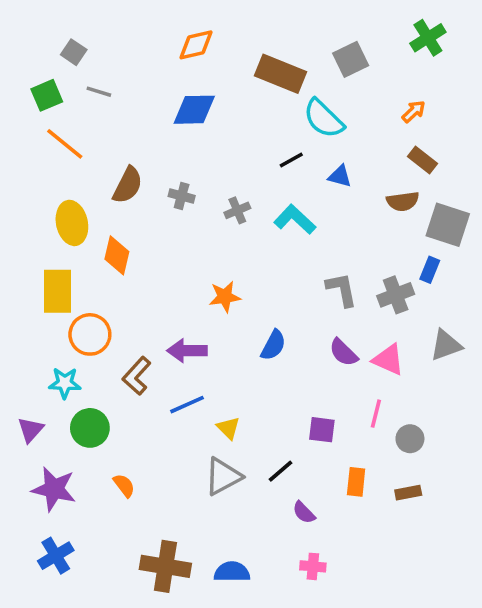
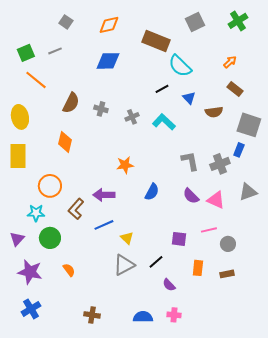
gray square: (74, 52) -> (66, 22), moved
gray square: (351, 59) -> (195, 22), moved
gray line: (99, 92) -> (55, 51), turned -40
blue triangle: (340, 176) -> (189, 98), turned 32
brown semicircle: (403, 201) -> (214, 112), moved
yellow ellipse: (72, 223) -> (20, 117), moved
yellow rectangle: (58, 291) -> (18, 156), moved
pink line: (376, 414) -> (209, 230), turned 63
brown cross: (165, 566) -> (92, 315), size x0.6
blue semicircle: (232, 572) -> (143, 317), moved

